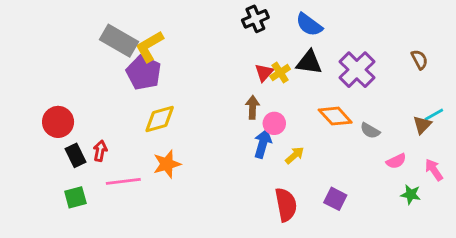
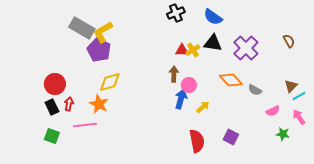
red triangle: (264, 73) -> (182, 50), turned 48
cyan line: (434, 115) -> (299, 96), moved
red circle: (58, 122) -> (55, 84), moved
orange star: (167, 164) -> (99, 104), moved, turned -30
green square: (75, 197) -> (52, 136), turned 35

